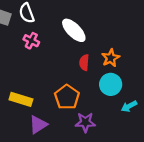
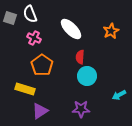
orange star: (111, 58) -> (111, 31), moved
cyan circle: (111, 84) -> (87, 76), moved
orange pentagon: (67, 97) -> (42, 65), moved

